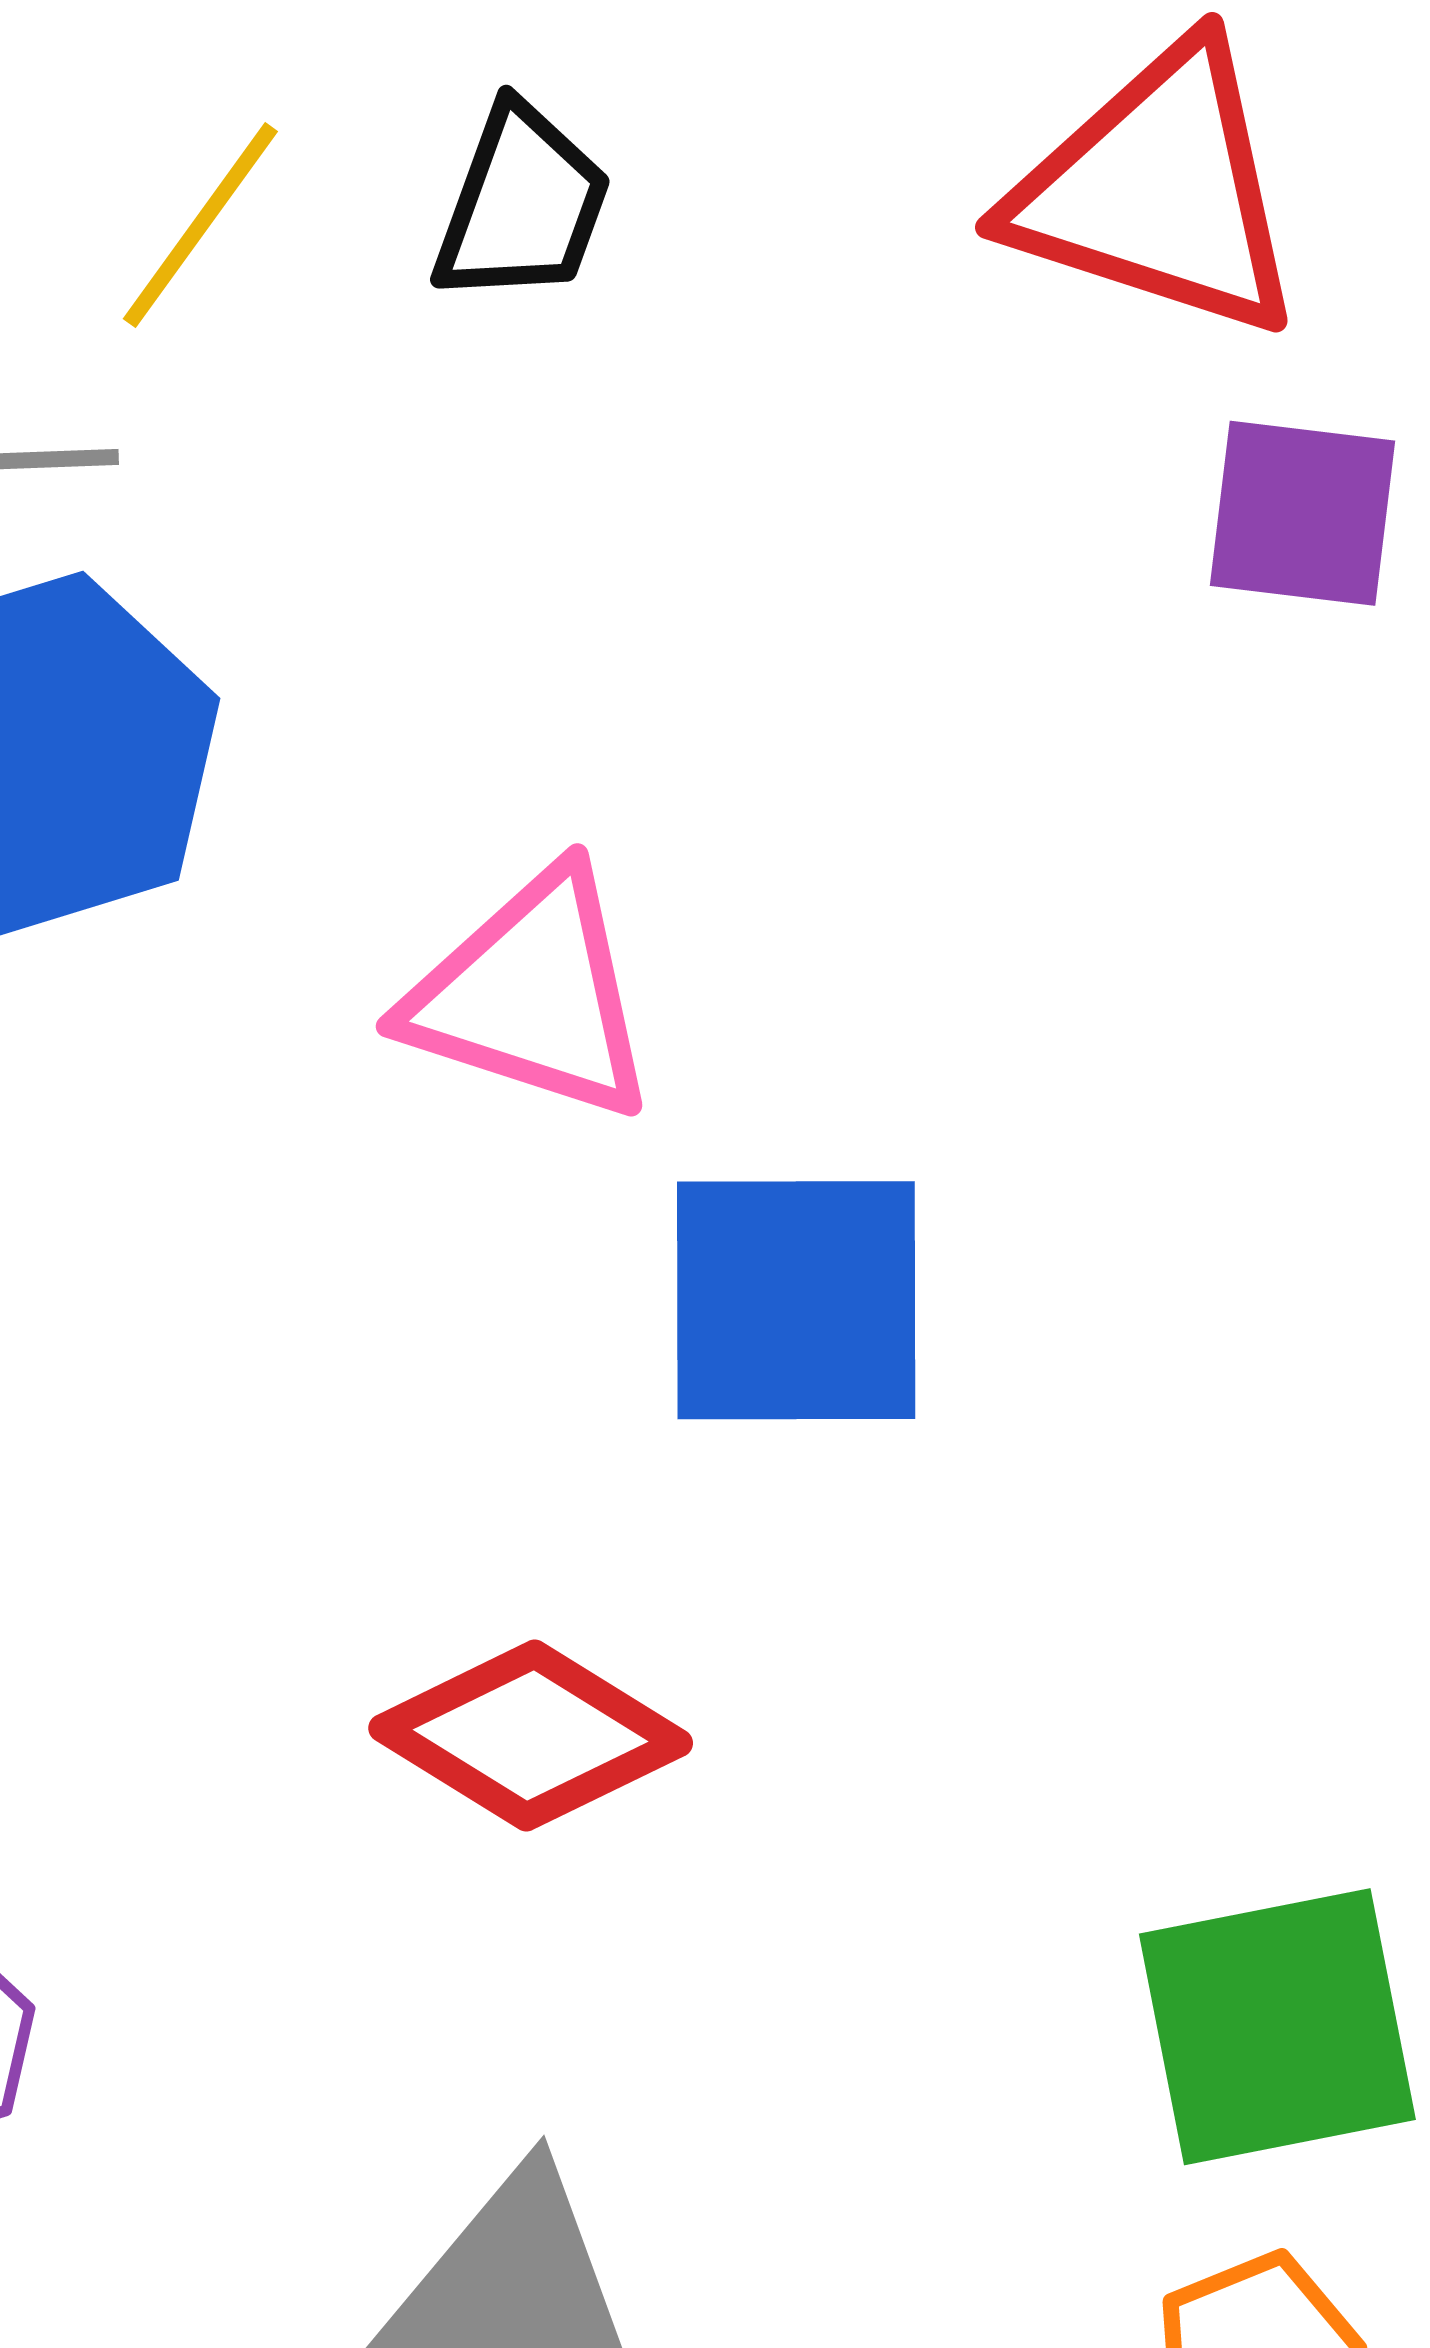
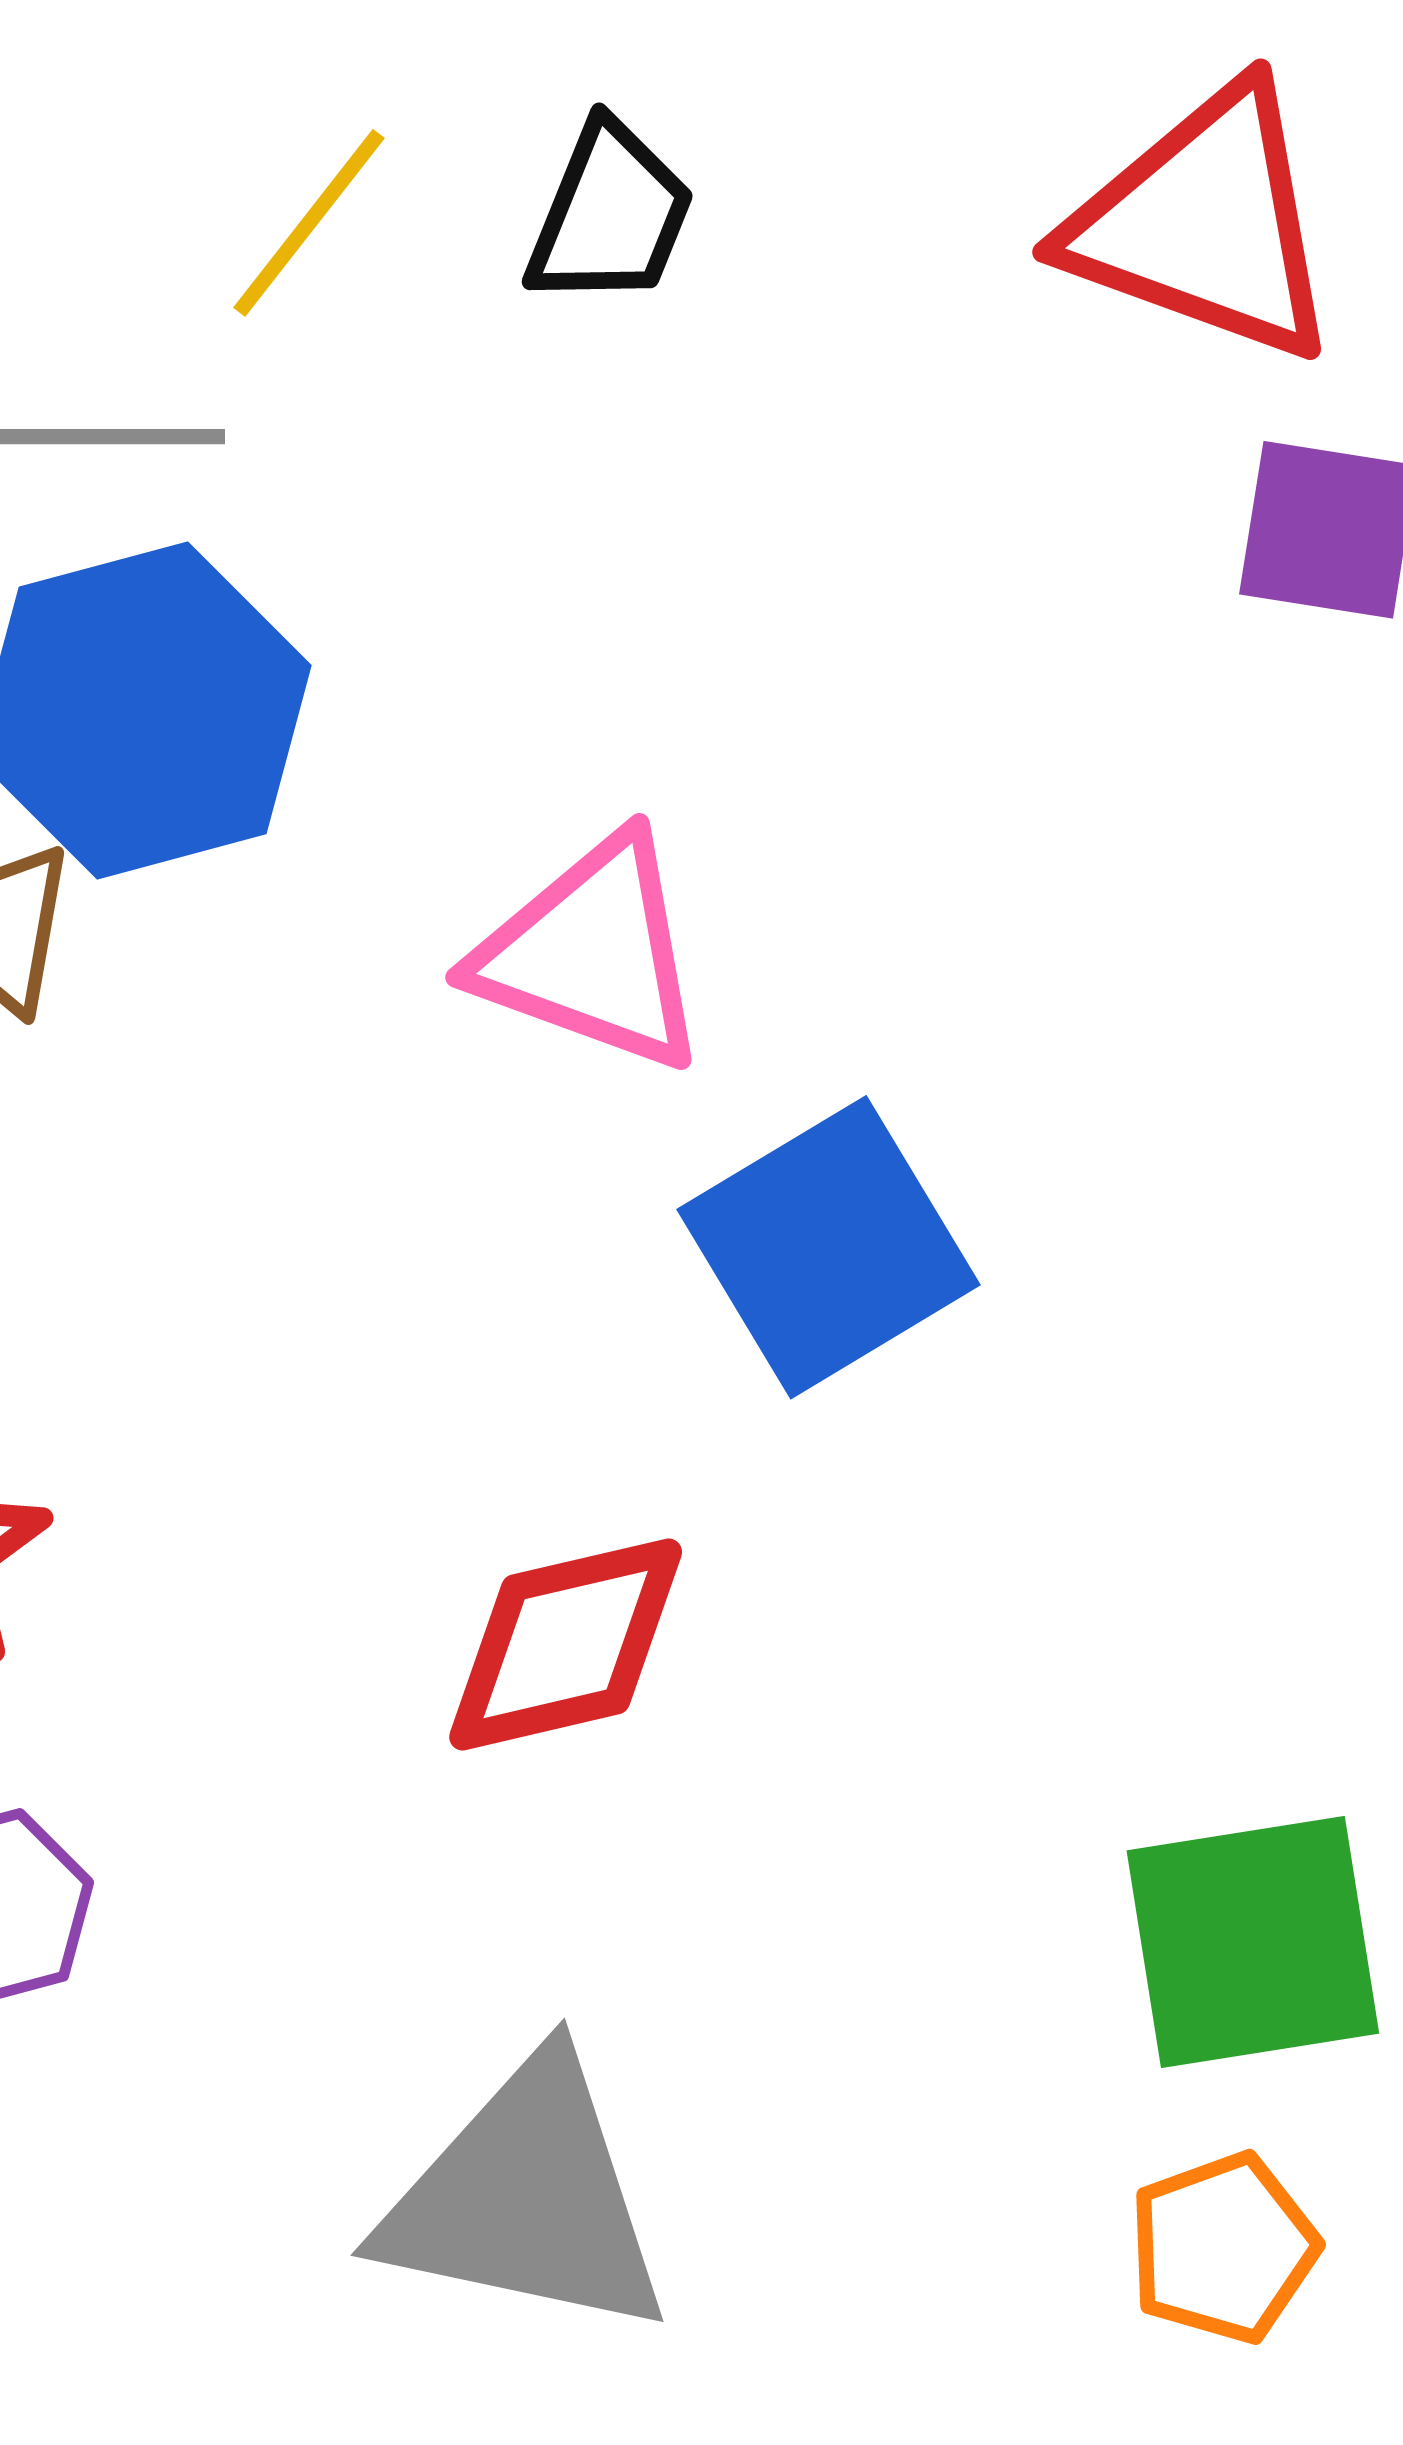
blue square: (796, 1300) -> (828, 1247), turned -33
red diamond: (531, 1736) -> (566, 1644), turned -47

